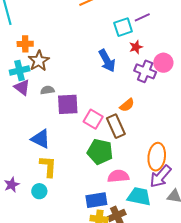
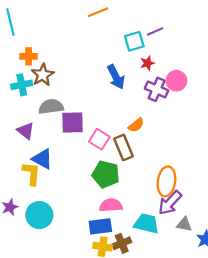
purple triangle: (22, 87) -> (26, 131), moved
gray semicircle: (47, 90) -> (51, 107), size x1.6
yellow L-shape: (48, 166) -> (31, 174), moved
pink semicircle: (118, 176) -> (111, 205), moved
cyan circle: (39, 191) -> (39, 215), size x1.6

